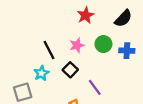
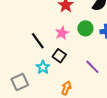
cyan star: (41, 73) -> (43, 67), moved
purple line: (95, 87) -> (92, 67), moved

